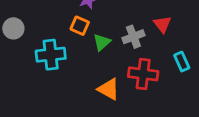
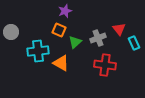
cyan rectangle: (182, 62) -> (134, 43), moved
orange triangle: (109, 89) -> (61, 63), moved

